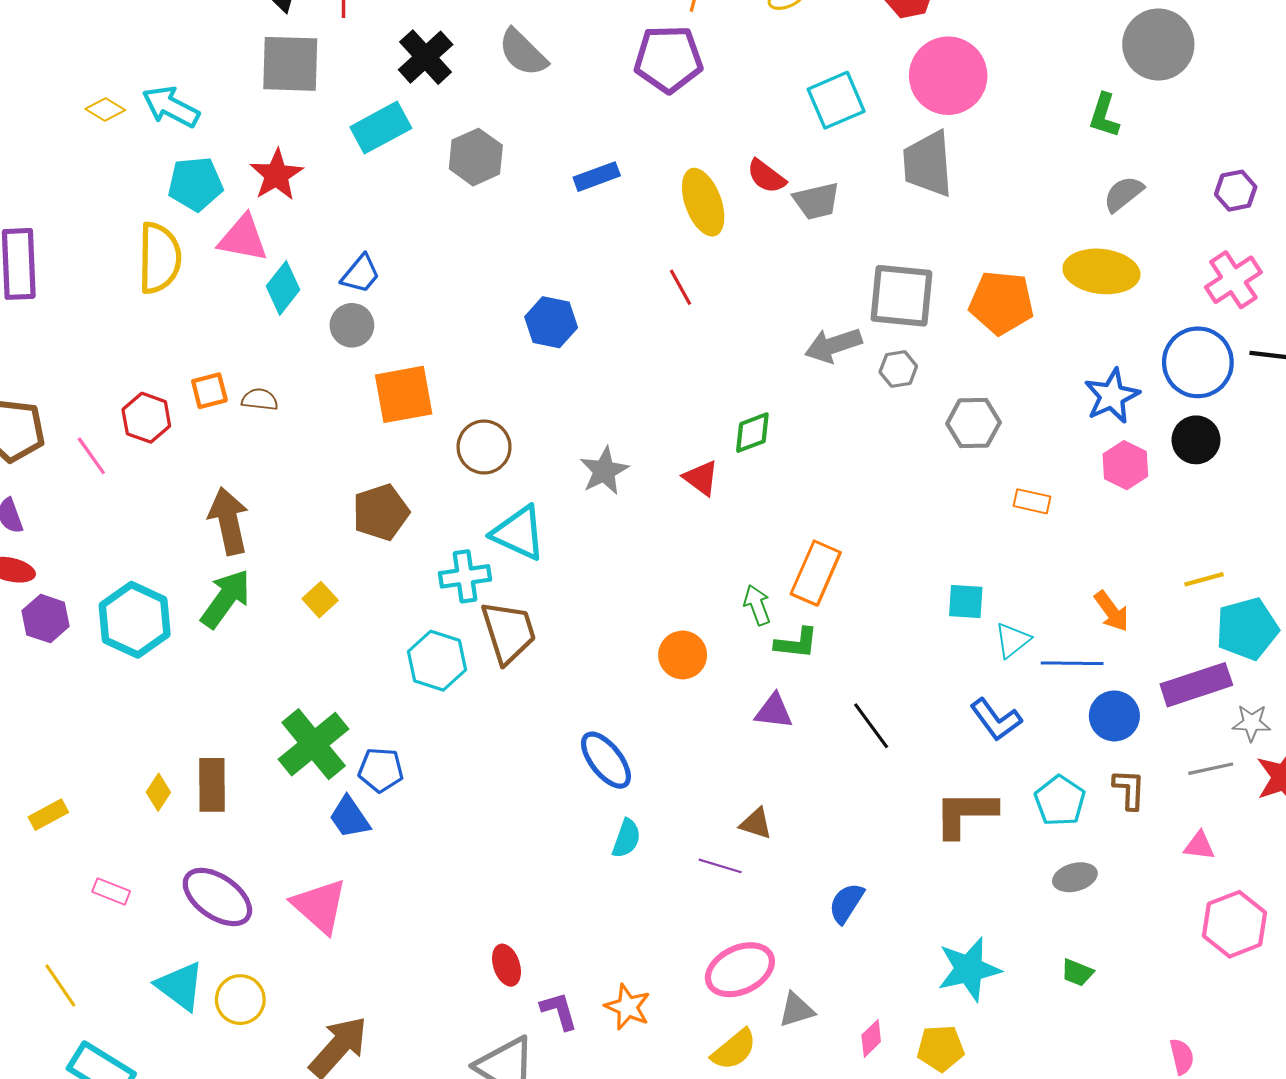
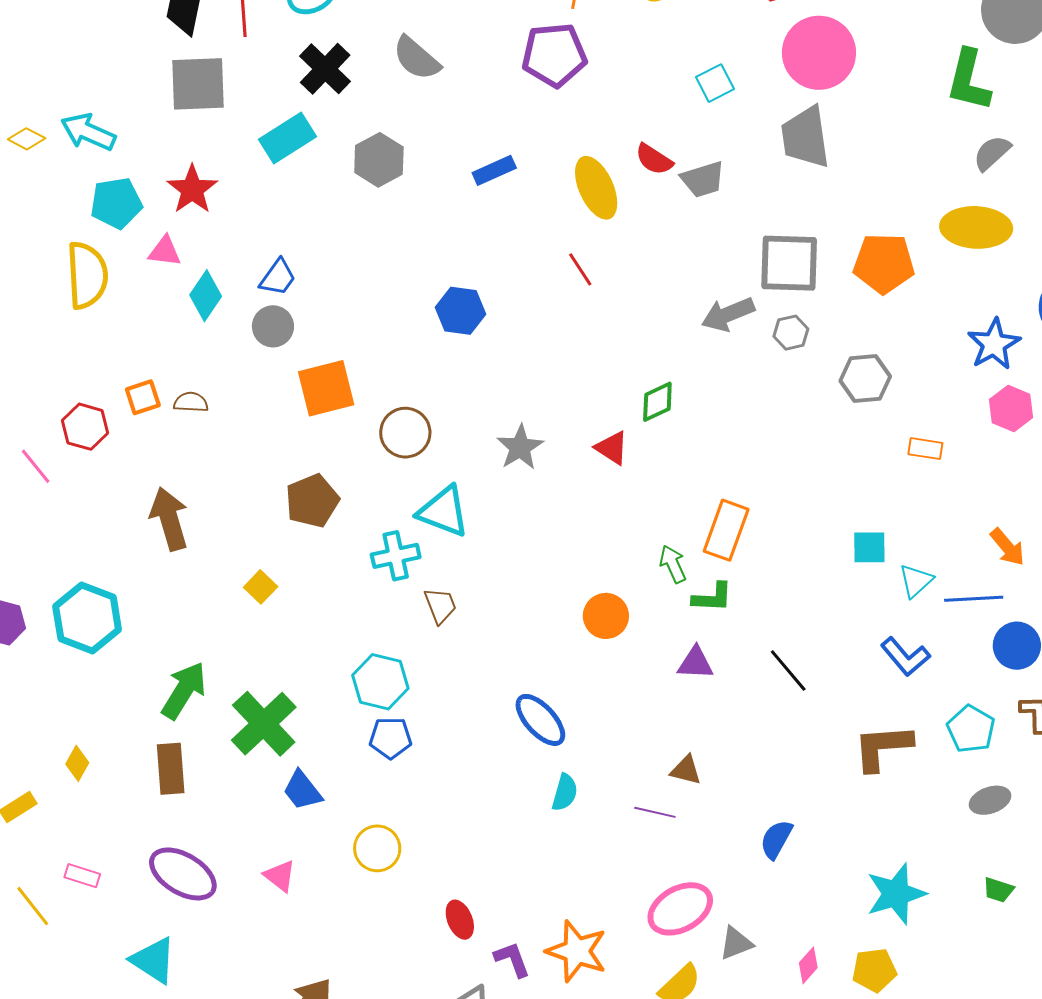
cyan square: (836, 100) -> (715, 83), size x0.7
green L-shape: (1104, 115) -> (969, 80), size x1.5
pink triangle: (243, 238) -> (165, 251), size x0.7
green arrow: (226, 599) -> (184, 690), moved
brown trapezoid: (508, 632) -> (440, 606), size x0.6
cyan hexagon: (437, 661) -> (380, 682), moved
blue pentagon: (381, 770) -> (390, 738), moved
yellow diamond: (158, 792) -> (77, 763), moved
pink triangle: (320, 906) -> (280, 876), size x0.6
yellow line: (60, 986) -> (33, 906), moved
yellow circle: (240, 1000) -> (377, 848), moved
orange star: (628, 1007) -> (577, 951), size x1.4

